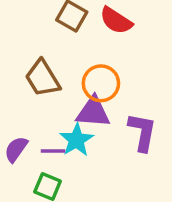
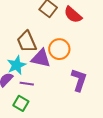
purple triangle: (93, 112) -> (41, 58), moved
cyan star: (76, 140) -> (17, 65), moved

